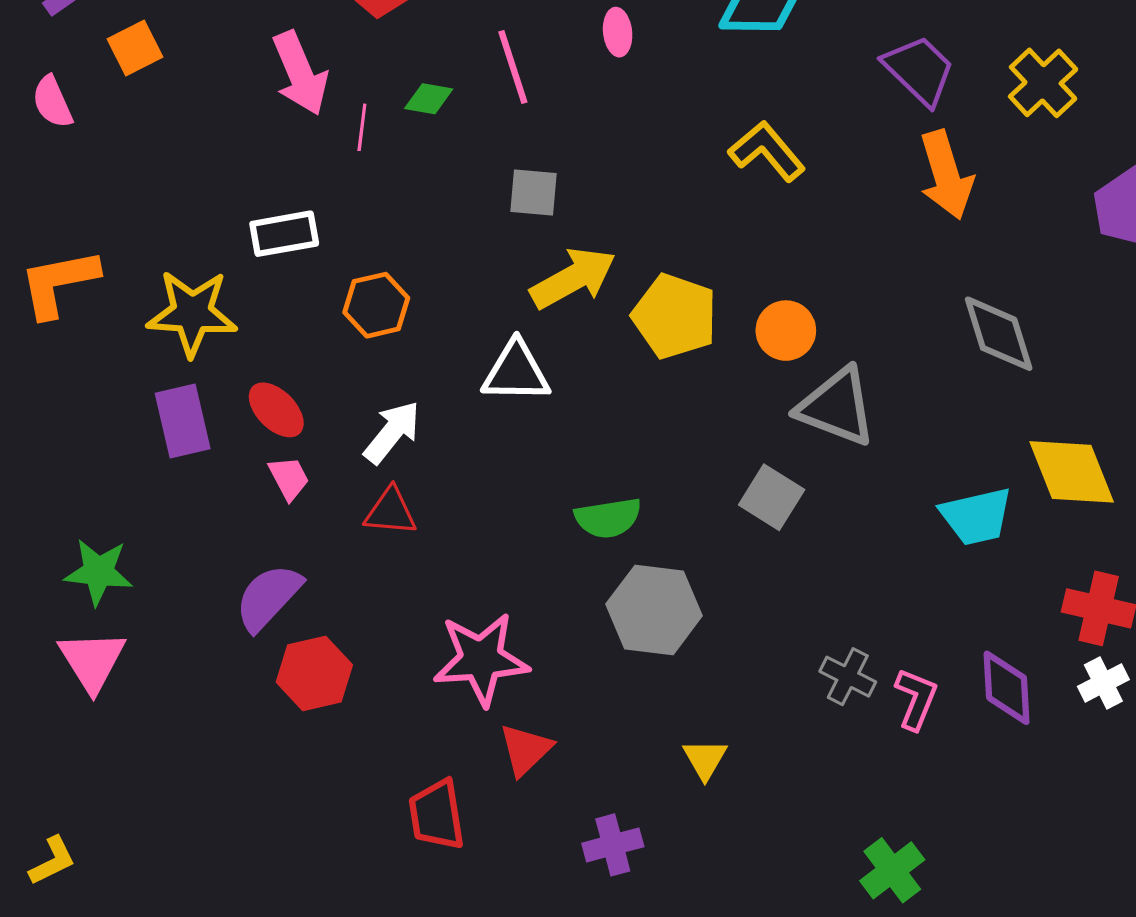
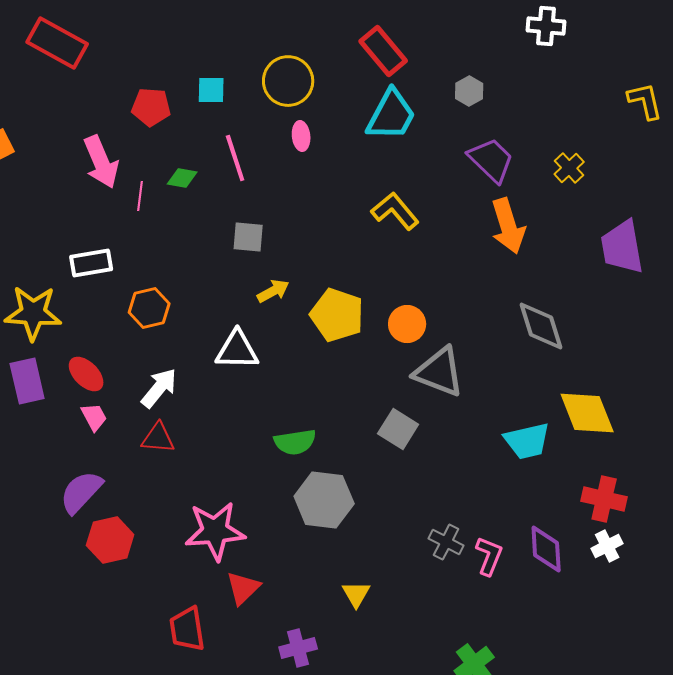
yellow cross: (1043, 83) -> (569, 168), size x0.7
yellow arrow: (573, 278) -> (273, 291), size x0.6

